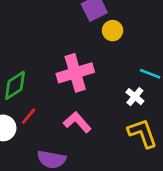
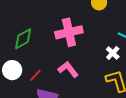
red line: (29, 116) -> (35, 75), moved

